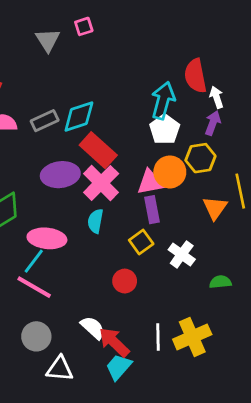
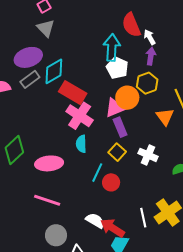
gray triangle: (48, 40) -> (46, 28), moved
purple ellipse: (60, 175) -> (28, 57), moved
cyan line: (34, 261) -> (97, 173), moved

